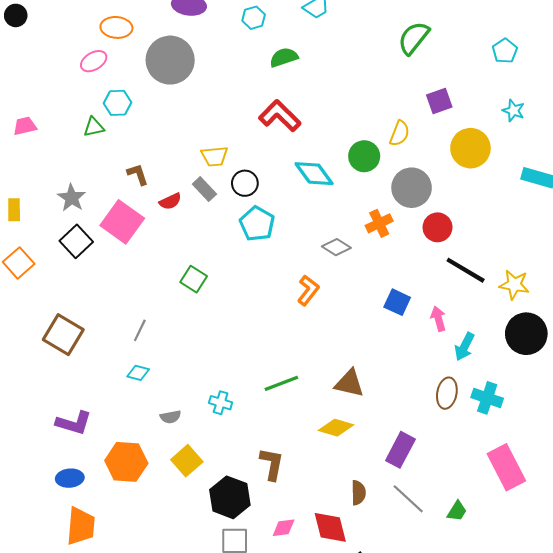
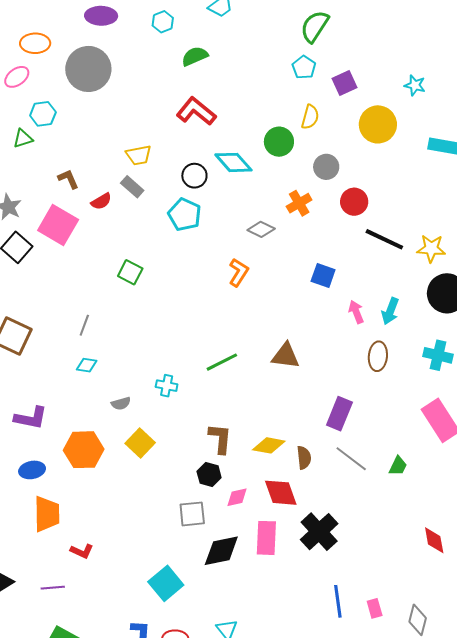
cyan pentagon: (505, 51) -> (304, 67), moved
black circle: (245, 183) -> (194, 176), moved
gray circle: (412, 188) -> (326, 167), size x0.7
pink arrow: (438, 319) -> (356, 312), moved
cyan cross: (487, 398) -> (438, 355), moved
yellow diamond: (336, 428) -> (269, 445), moved
black hexagon: (230, 497) -> (209, 474), moved, size x0.6

